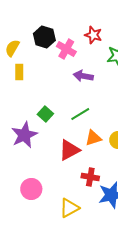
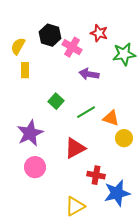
green square: (45, 114) -> (56, 101), moved
orange triangle: (93, 138) -> (111, 118), moved, turned 36
pink circle: (31, 189) -> (35, 167), moved

